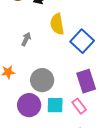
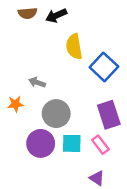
gray arrow: (26, 39) -> (37, 82), moved, turned -96

